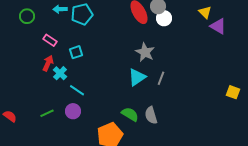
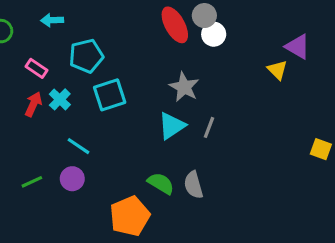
yellow triangle: (205, 12) -> (277, 70), moved
cyan pentagon: (82, 14) -> (86, 56), moved
cyan square: (76, 52) -> (110, 95), moved, size x1.5
cyan cross: (60, 73) -> (60, 99), moved

